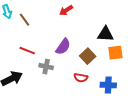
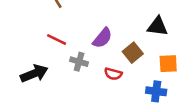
orange square: (115, 53) -> (168, 64), moved
red semicircle: (81, 78) -> (113, 74), moved

